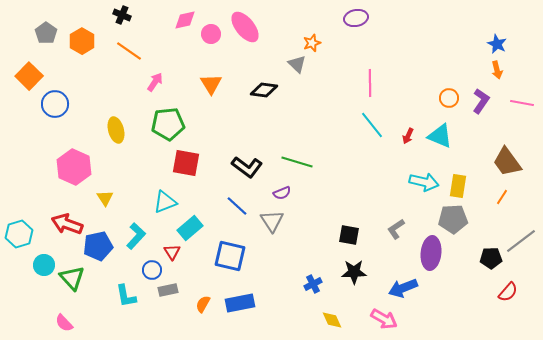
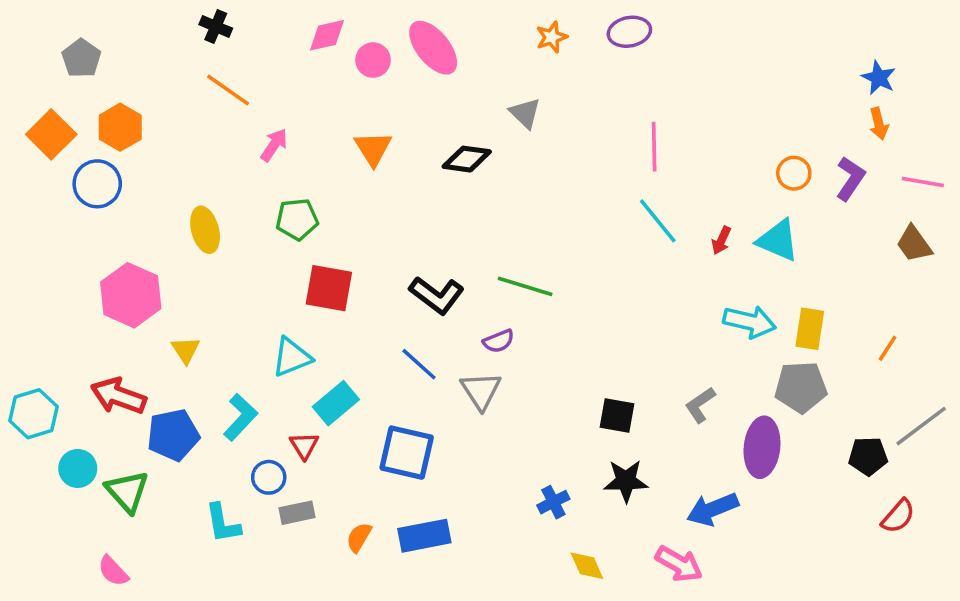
orange hexagon: (82, 41) -> (120, 127), moved
orange star: (312, 43) -> (552, 37), moved
green pentagon: (168, 124) -> (297, 219), size x0.7
brown trapezoid: (507, 162) -> (914, 244), moved, size x0.7

